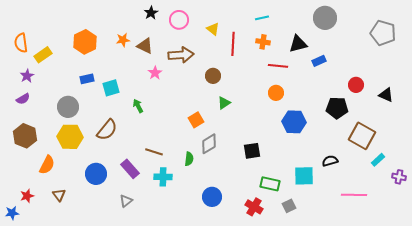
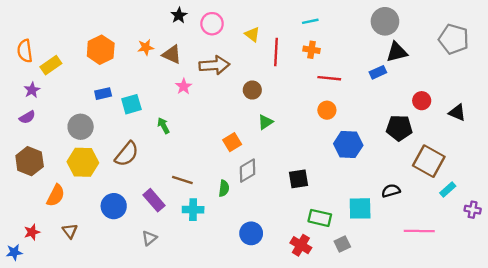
black triangle: (298, 44) -> (397, 52), moved

